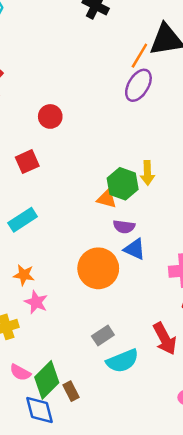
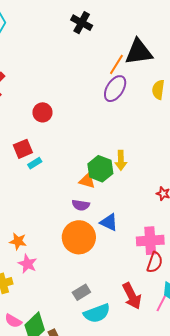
cyan rectangle: (23, 220) -> (35, 163), moved, size x0.6
purple semicircle: (124, 227) -> (81, 205), moved

